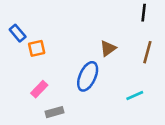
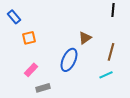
blue rectangle: (18, 33) -> (14, 17), moved
brown line: (147, 52) -> (111, 52), moved

